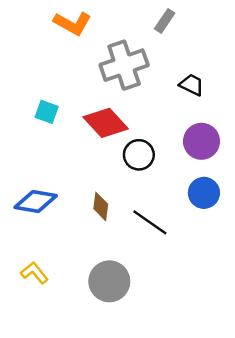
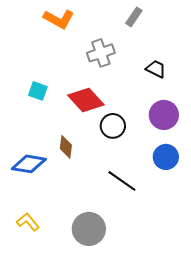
gray cross: (124, 65) -> (101, 53), size x0.7
brown diamond: (101, 206) -> (66, 147), moved

